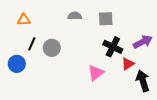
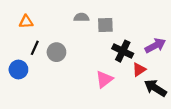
gray square: (106, 19) -> (105, 25), moved
black arrow: (143, 81) -> (155, 88), turned -40

